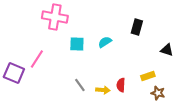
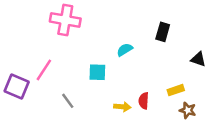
cyan square: (77, 44) -> (97, 72), moved
gray line: (80, 85) -> (68, 101), moved

